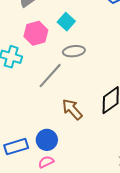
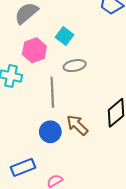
gray line: (50, 76) -> (52, 92), turned -40
blue circle: (47, 140) -> (50, 132), moved

